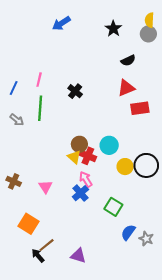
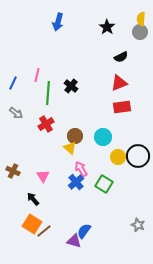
blue arrow: (61, 23) -> (58, 22), turned -42
green line: (40, 108) -> (48, 93), moved
red rectangle: (140, 108) -> (122, 107), moved
red cross: (88, 156) -> (46, 124), moved, turned 35
green square: (113, 207) -> (104, 184), moved
orange square: (28, 224) -> (32, 224), moved
blue semicircle: (128, 232) -> (84, 231), moved
black arrow: (38, 256) -> (33, 199), moved

